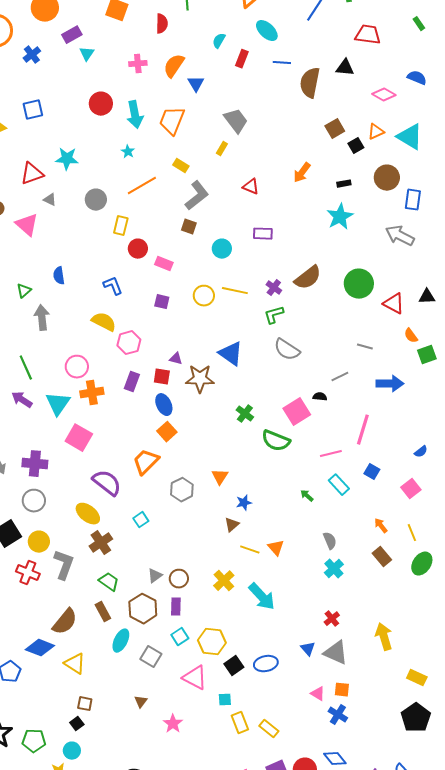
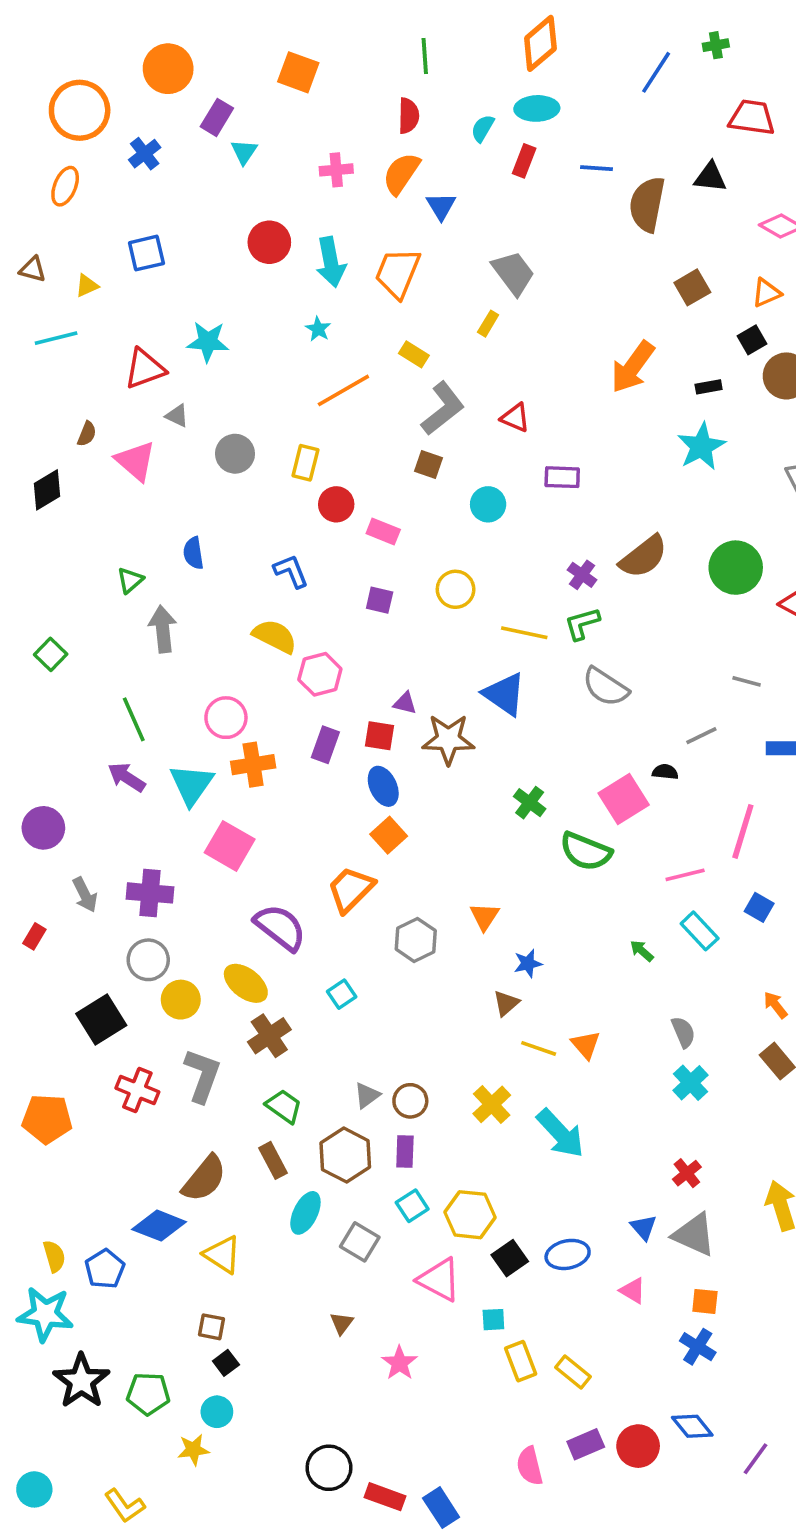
red semicircle: (162, 24) -> (409, 116), moved
cyan ellipse: (267, 31) -> (537, 108), moved, turned -45
purple rectangle: (72, 35) -> (217, 117), turned -30
black square: (356, 146) -> (752, 340), moved
orange arrow: (302, 173) -> (633, 367), size x1.4
red triangle: (251, 187) -> (515, 418), moved
gray circle: (96, 200) -> (235, 454), moved
yellow line: (235, 291) -> (524, 633), moved
yellow circle: (39, 542) -> (181, 1000), moved
pink triangle: (318, 694) -> (633, 1291), moved
brown square: (85, 704) -> (211, 1327), moved

